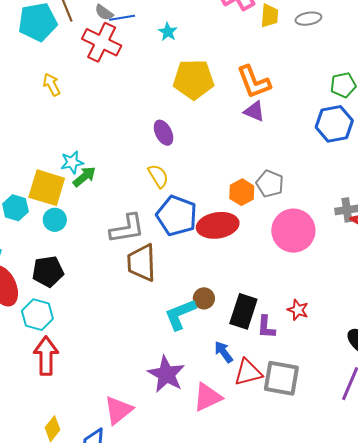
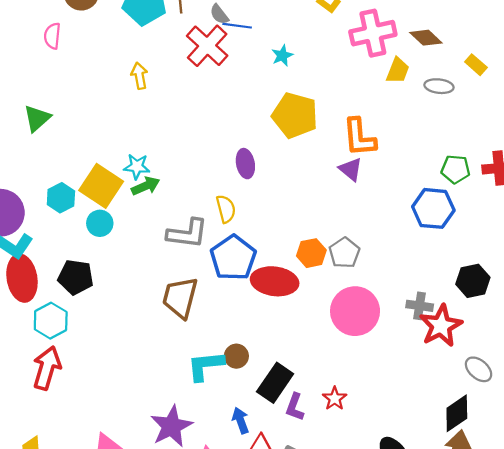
gray L-shape: (127, 229) -> (187, 234), moved

